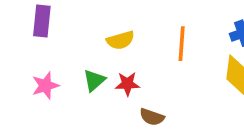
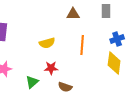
green triangle: (94, 80) -> (32, 82), moved

